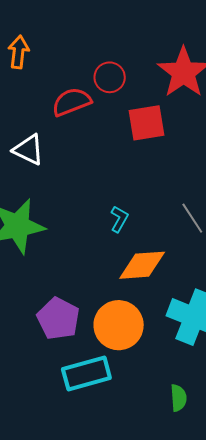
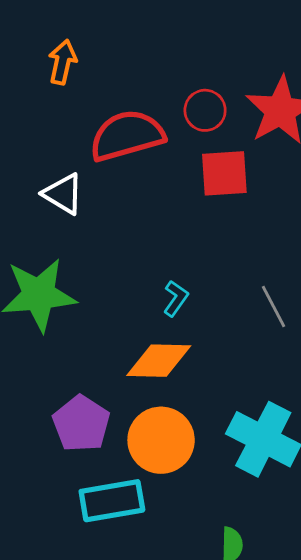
red circle: (110, 77) -> (205, 110), moved
red semicircle: (72, 102) -> (127, 136), size x1.4
orange diamond: (142, 265) -> (159, 361), moved

